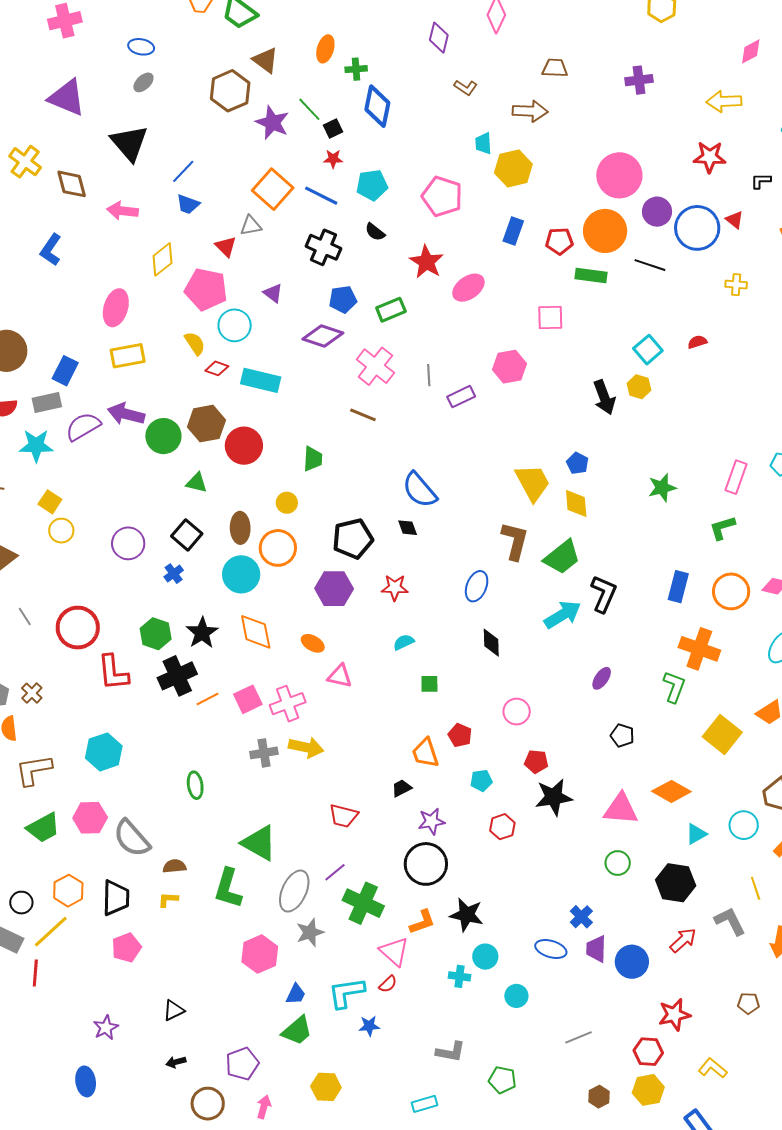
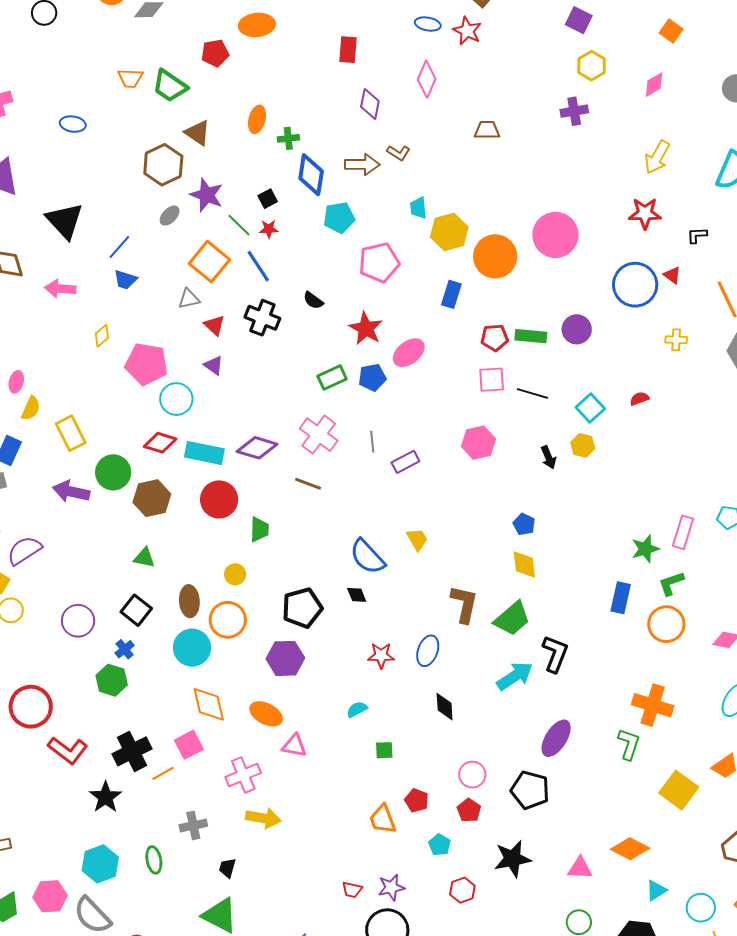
pink diamond: (751, 51) -> (654, 85), moved
purple cross: (639, 80) -> (574, 111), moved
gray ellipse: (143, 82) -> (170, 216), moved
yellow arrow: (724, 101) -> (657, 157), turned -56
green line: (309, 109) -> (239, 225), moved
brown arrow: (530, 111) -> (362, 164), moved
cyan pentagon: (372, 185) -> (339, 218), moved
blue line: (321, 196) -> (258, 266), turned 32
pink pentagon: (442, 196) -> (379, 262), turned -30
purple circle: (657, 212) -> (577, 329), moved
orange circle: (605, 231) -> (495, 256), moved
red pentagon: (559, 241) -> (495, 338), moved
red triangle: (226, 247) -> (214, 325), moved
yellow diamond: (163, 259) -> (102, 336), size x0.7
black line: (650, 265) -> (532, 393), moved
blue pentagon: (343, 299) -> (372, 377), moved
pink ellipse: (116, 308) -> (16, 382), moved, size x0.6
purple diamond: (323, 336) -> (257, 448), moved
yellow semicircle: (195, 343) -> (31, 408), moved, turned 60
yellow rectangle: (128, 356) -> (71, 433), turned 76
pink hexagon: (510, 367) -> (479, 443), moved
red diamond: (217, 368) -> (160, 443), size x1.4
black arrow: (604, 397) -> (548, 457), size x0.7
purple semicircle: (83, 426) -> (24, 550), moved
green circle: (163, 436) -> (113, 472), moved
red circle: (244, 446) -> (219, 499), moved
yellow trapezoid: (533, 483) -> (417, 539), moved, size x0.6
green star: (662, 488) -> (645, 549), moved
blue rectangle: (678, 587) -> (621, 598), moved
red star: (395, 588) -> (381, 655), moved
orange circle: (731, 591) -> (666, 624), moved
black star: (202, 633) -> (106, 797), moved
green hexagon: (156, 634) -> (112, 680), moved
orange ellipse: (313, 643) -> (266, 714), size x1.4
red L-shape: (113, 673) -> (68, 750), turned -45
purple ellipse: (602, 678) -> (556, 738), size x1.6
pink square: (248, 699) -> (189, 745), moved
black pentagon: (622, 736) -> (530, 790), moved, size x1.6
cyan hexagon: (104, 752) -> (100, 864), moved
gray cross: (264, 753) -> (193, 825), moved
red pentagon: (536, 762) -> (469, 810), moved, turned 30
cyan pentagon: (481, 780) -> (440, 845), turned -30
black trapezoid: (402, 788) -> (227, 868), moved, turned -45
pink triangle: (621, 809) -> (580, 868), size x0.7
red trapezoid: (343, 816) -> (352, 890), moved, size x0.7
cyan circle: (744, 825) -> (701, 908), moved

